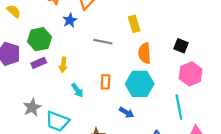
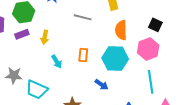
pink hexagon: (191, 74) -> (148, 49), moved
gray star: (32, 107) -> (14, 75), turned 30

